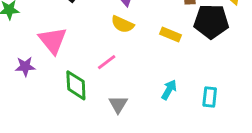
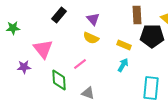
cyan arrow: (169, 90) -> (123, 65), moved
cyan rectangle: (210, 97) -> (151, 88), size x1.6
gray triangle: (118, 104) -> (88, 93), turned -40

